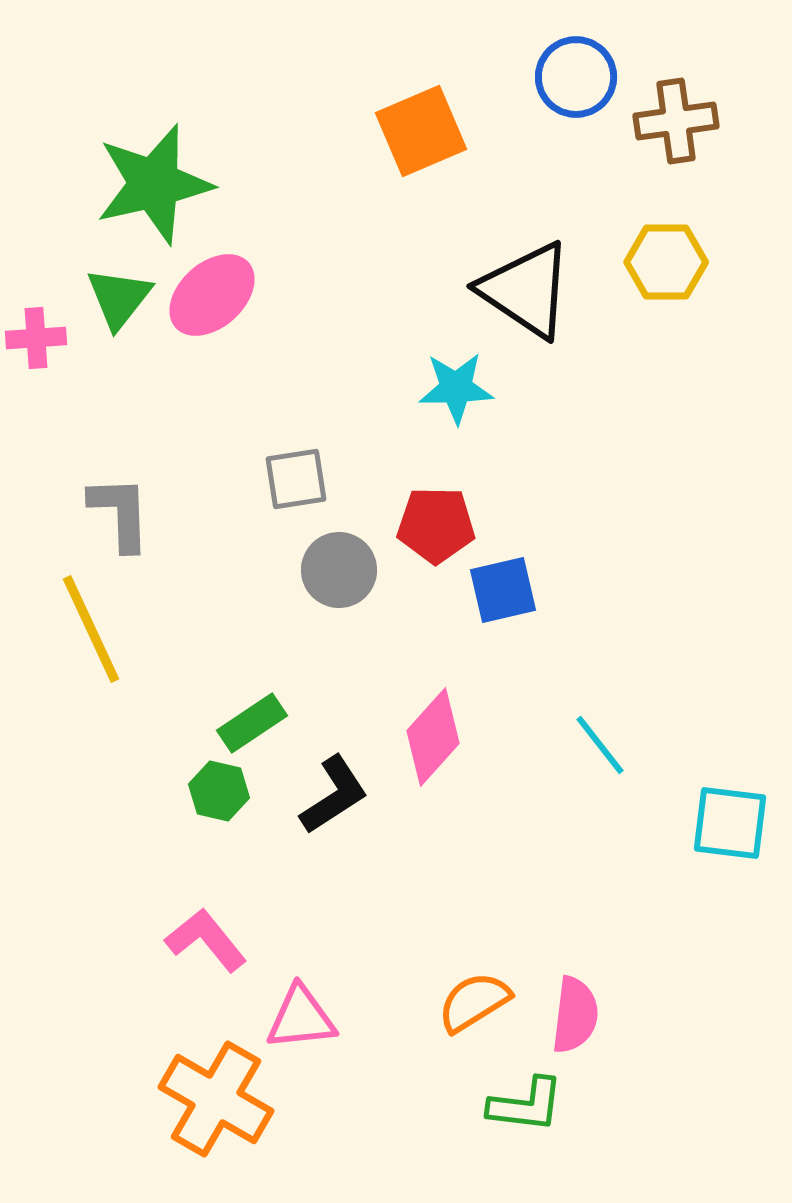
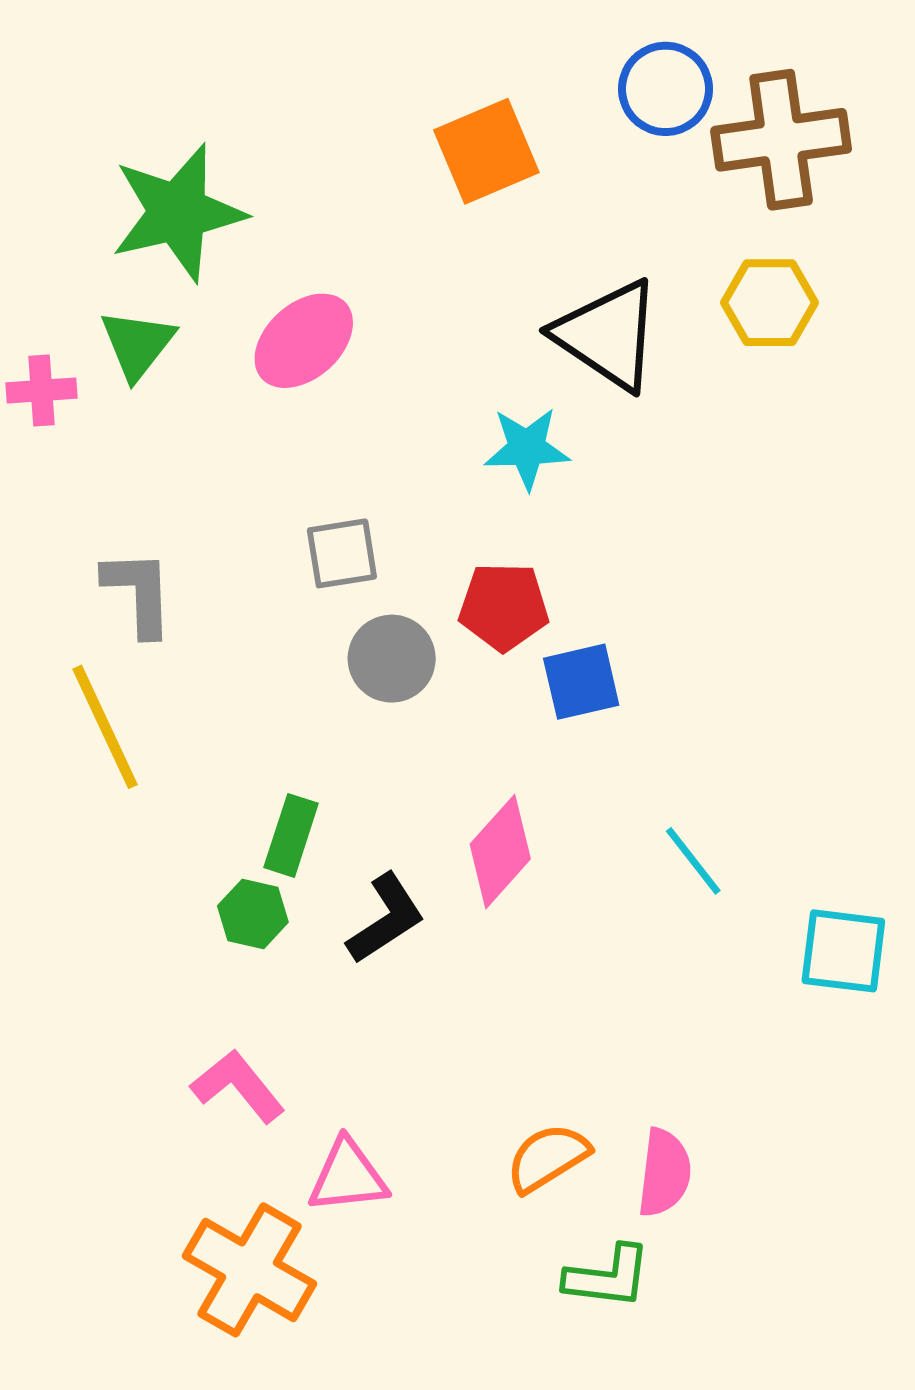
brown cross: (676, 121) -> (781, 140), size x1.4
pink ellipse: (212, 295) -> (304, 341), moved
green rectangle: (252, 723) -> (291, 835), turned -38

